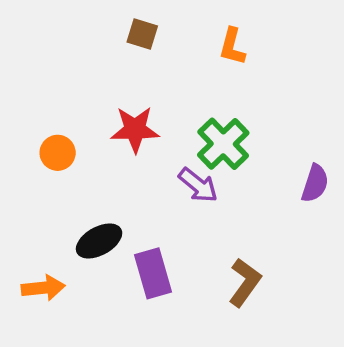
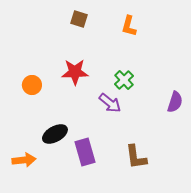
green cross: (223, 144) -> (124, 80), size x0.7
brown L-shape: (245, 282) -> (136, 157), turned 136

